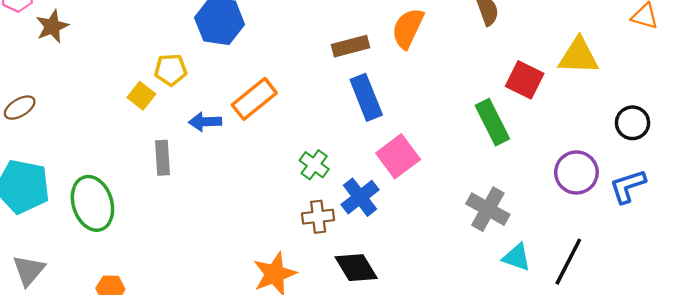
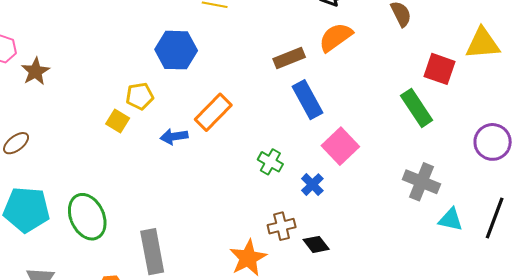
orange semicircle: (408, 28) -> (336, 37), turned 36
gray rectangle: (163, 158) -> (152, 252), moved, size x1.5
blue cross: (360, 197) -> (312, 185), size x0.7
brown cross: (318, 217) -> (282, 226), moved
black diamond: (356, 268) -> (316, 244), size x0.7

